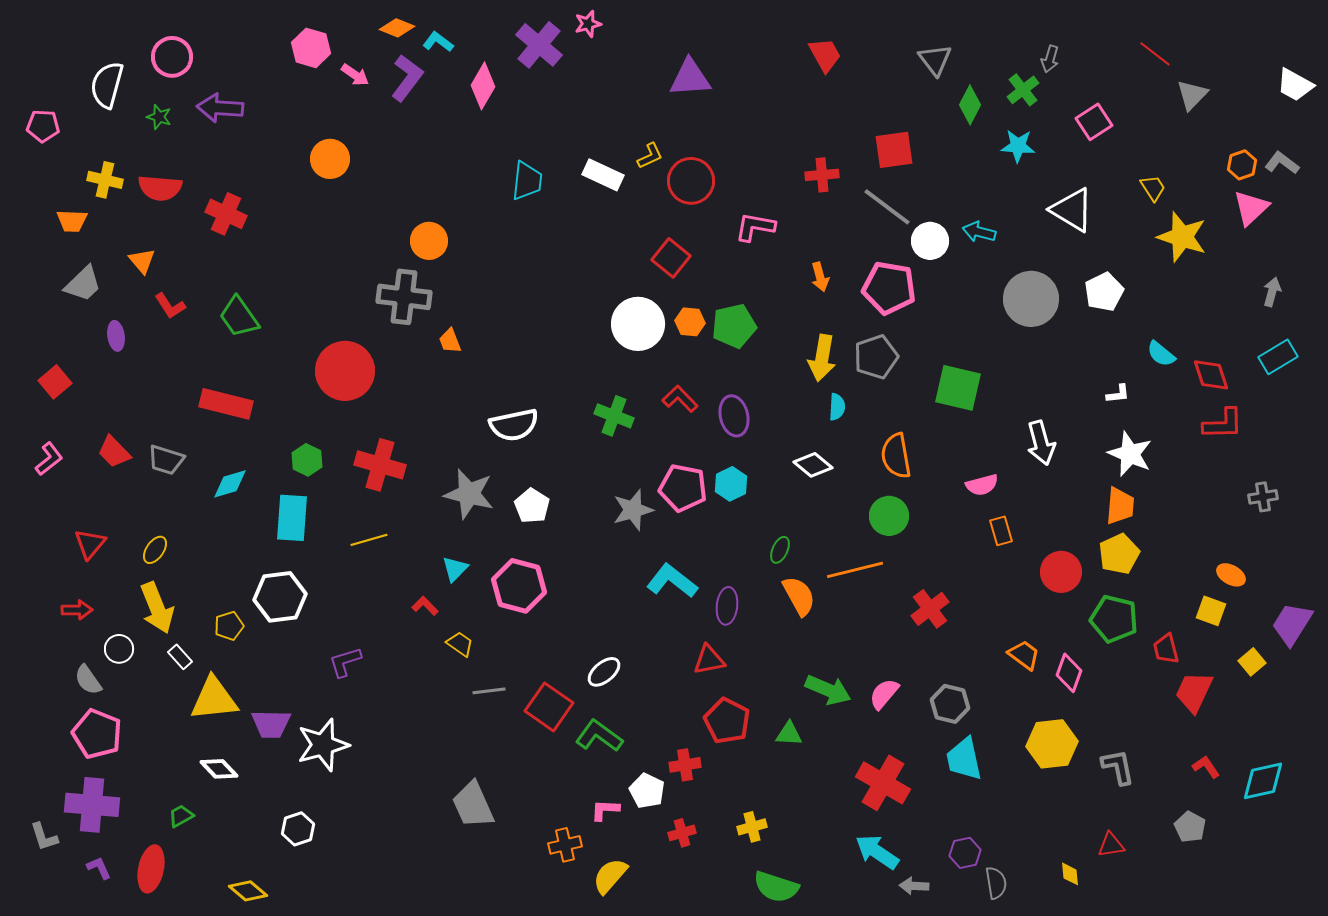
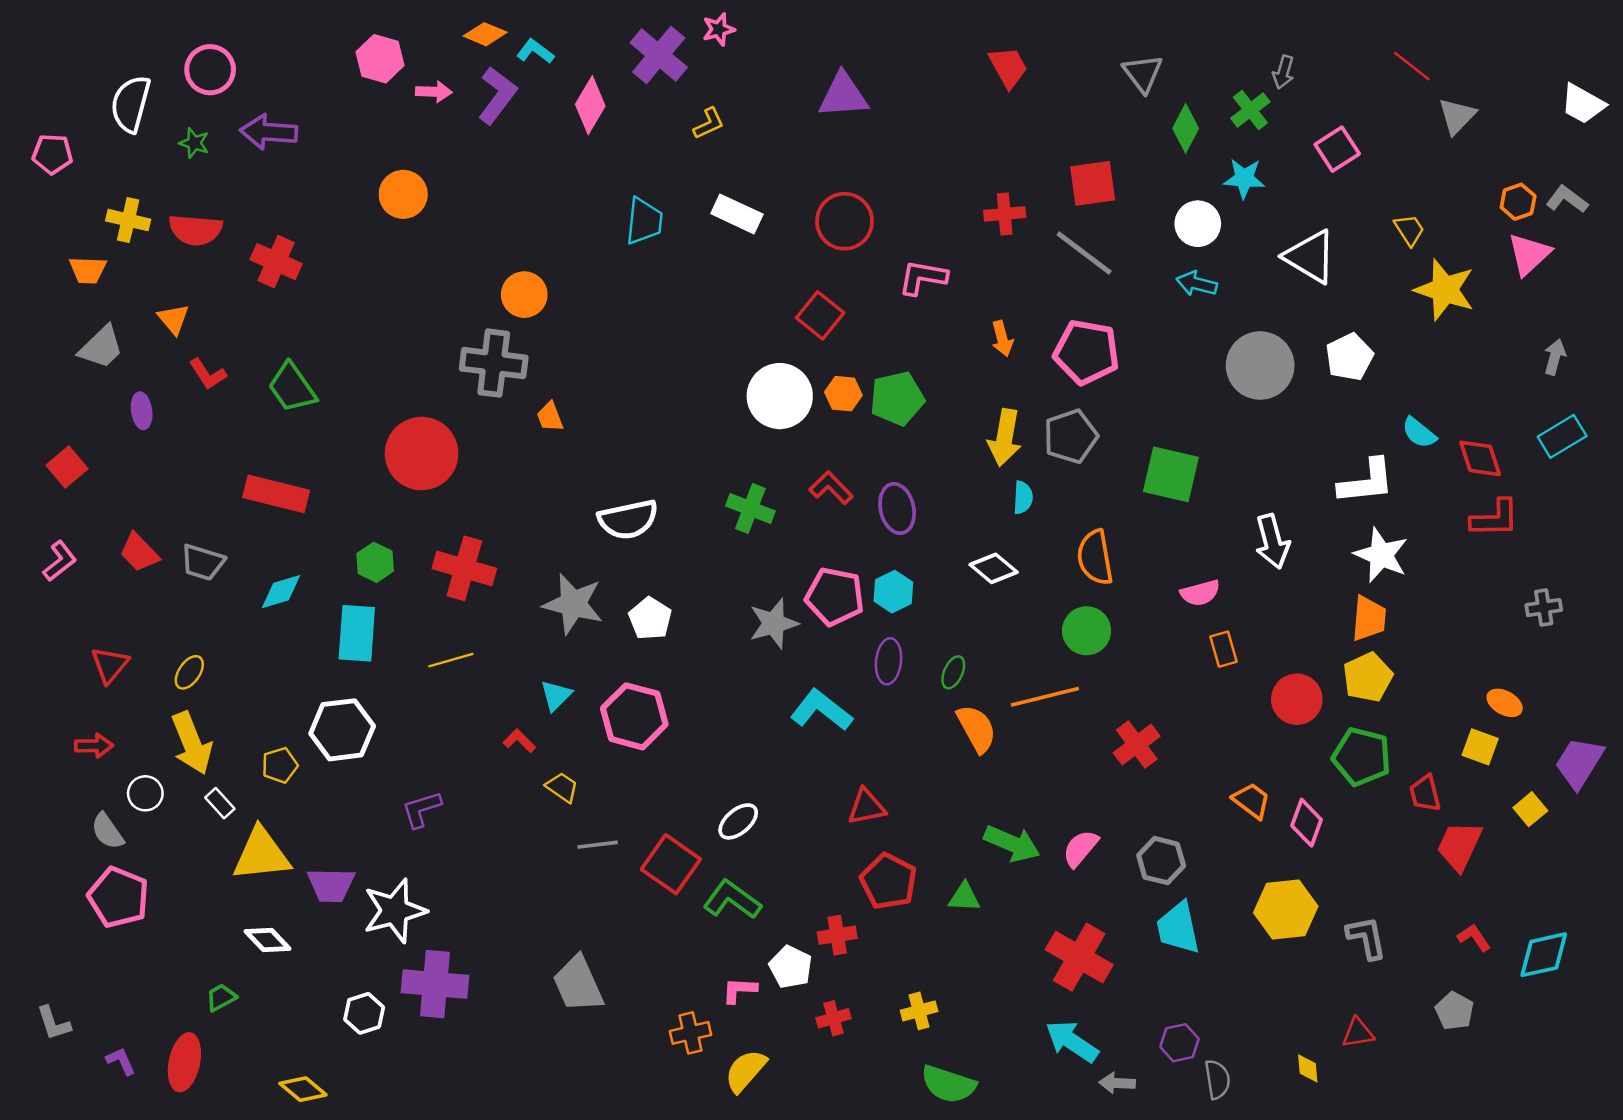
pink arrow: (355, 75) -> (434, 92), turned -32
yellow L-shape: (650, 156) -> (709, 123), moved
white circle: (930, 241) -> (1198, 224), moved
white L-shape: (1118, 394) -> (1366, 482), size x2.0
purple ellipse: (727, 606) -> (889, 661), moved
purple cross: (92, 805) -> (435, 984), moved

